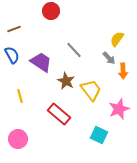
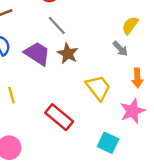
gray line: (74, 50) -> (57, 25), moved
orange arrow: (123, 71) -> (137, 78), moved
brown star: (66, 81) -> (68, 54), moved

